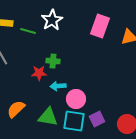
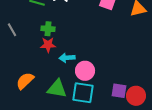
green cross: (53, 61) -> (48, 29), moved
purple square: (97, 119) -> (119, 91), moved, turned 35

